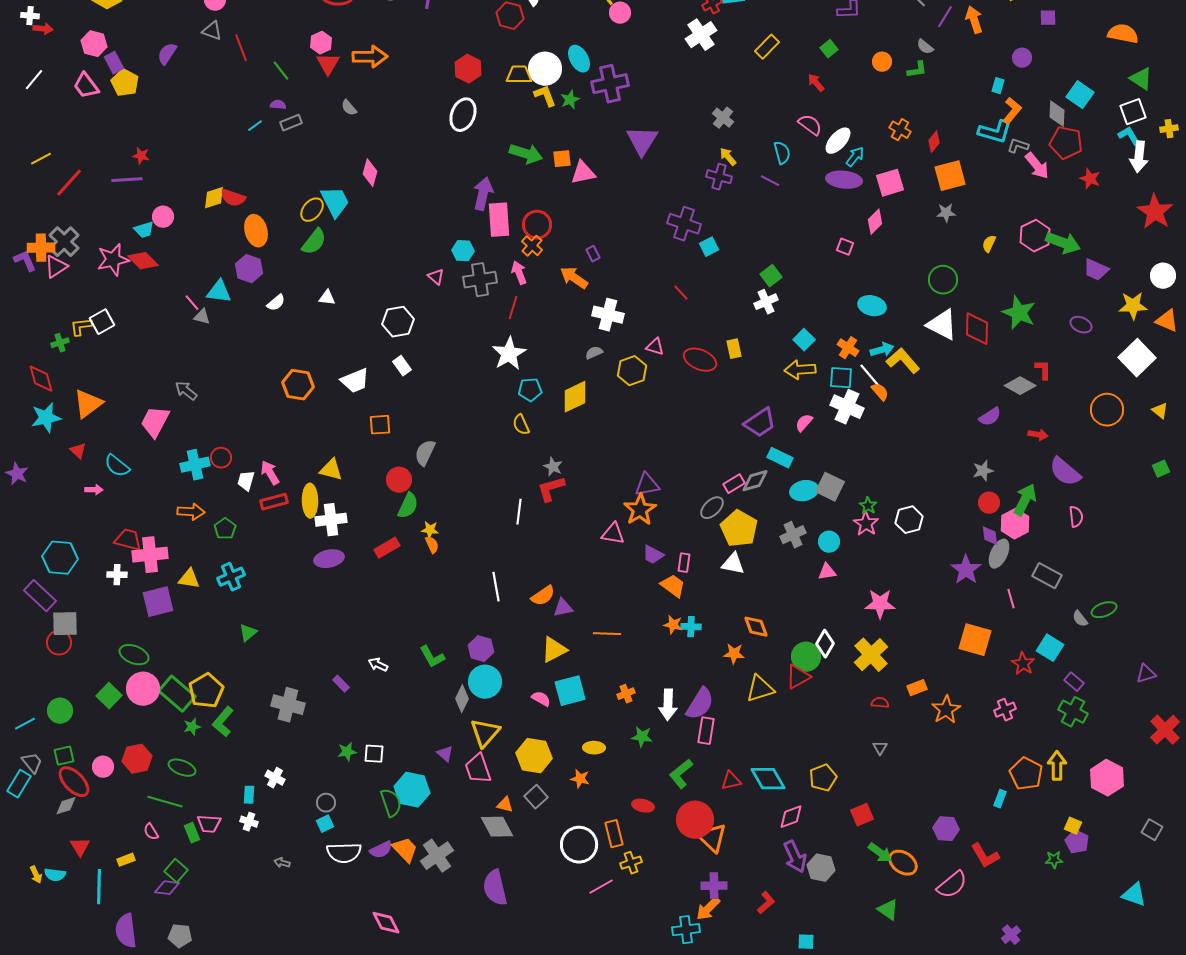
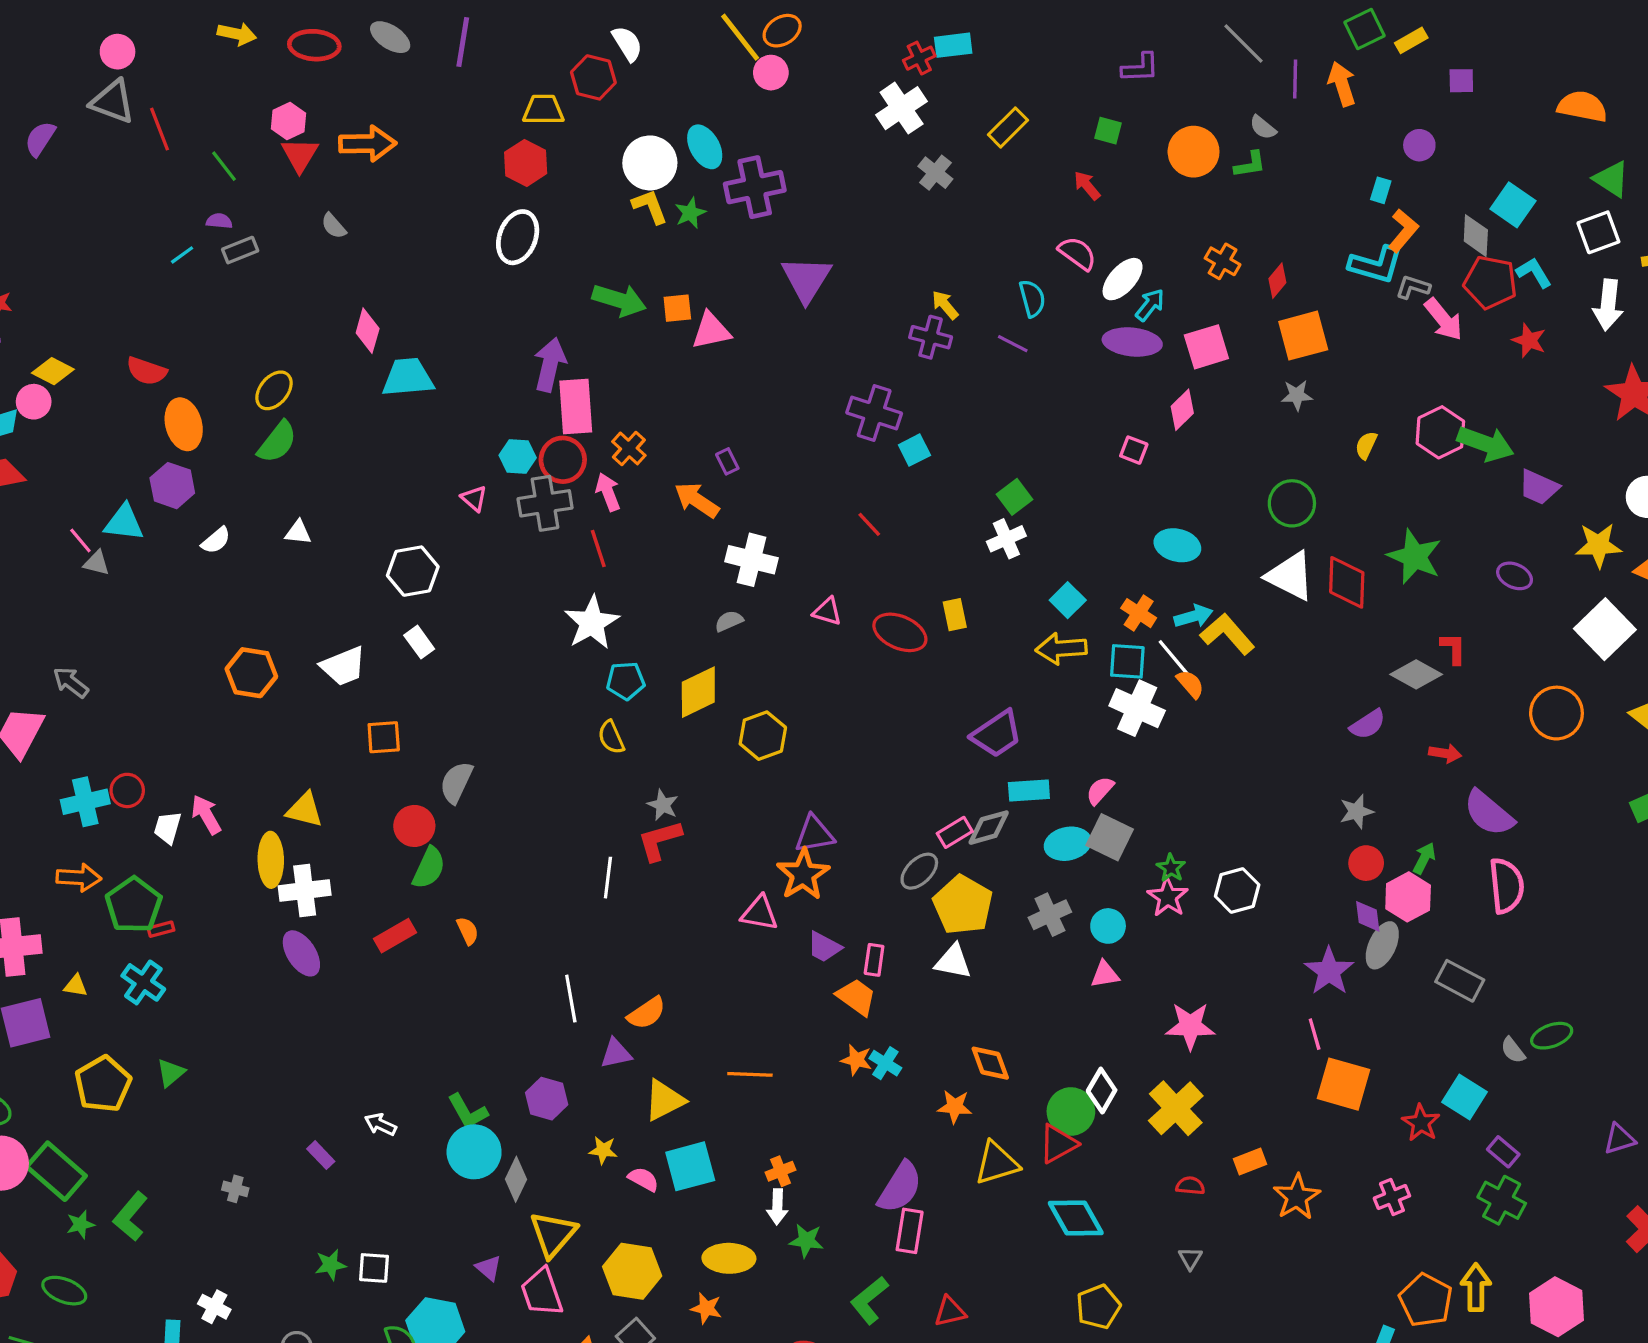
purple line: (945, 17) -> (1295, 79), turned -30
gray triangle: (212, 31) -> (113, 102), size x1.4
green square: (829, 49) -> (1108, 131), turned -36
orange circle: (882, 62) -> (1194, 152), size x1.6
yellow trapezoid: (519, 75) -> (543, 110), moved
gray cross: (723, 118) -> (935, 173), moved
cyan L-shape: (1129, 136) -> (1534, 273), moved
yellow diamond: (214, 198) -> (53, 371), moved, turned 45
cyan trapezoid: (335, 202) -> (408, 377), moved, turned -68
red circle: (537, 225) -> (563, 460), moved
red line: (513, 308) -> (598, 548), turned -35
yellow hexagon: (632, 371) -> (763, 736), moved
pink semicircle: (804, 423) -> (1100, 790), moved
cyan rectangle: (780, 458) -> (1029, 790), turned -30
green arrow: (1025, 500) -> (1424, 858), size x0.6
red rectangle: (274, 502) -> (161, 929), moved, size x0.6
pink semicircle: (1076, 517) -> (1506, 886), size x1.6
green pentagon: (225, 529) -> (134, 905), size x1.6
yellow star: (430, 530) -> (603, 1150), moved
purple ellipse: (329, 559) -> (301, 953), turned 68
cyan cross: (231, 577) -> (143, 982), turned -32
yellow triangle: (189, 579) -> (76, 986), size x0.7
pink line: (1011, 599) -> (1315, 1034), moved
purple triangle: (563, 608) -> (616, 1053), moved
cyan cross: (691, 627) -> (885, 1063), turned 30
cyan circle: (485, 682) -> (474, 1152), moved
yellow pentagon: (206, 691) -> (103, 1084), moved
gray cross: (288, 705) -> (235, 1189), size x0.5
white arrow: (668, 705) -> (777, 1207), moved, size x0.7
yellow ellipse: (594, 748) -> (729, 1258), size x1.4
cyan diamond: (768, 779) -> (1076, 1218), moved

